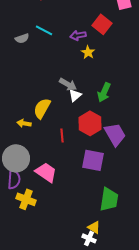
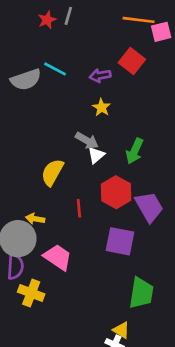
gray semicircle: (22, 38) -> (26, 80), size x1.6
yellow star: (88, 52) -> (101, 107), moved
yellow arrow: (24, 123) -> (35, 219), moved

